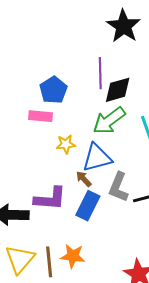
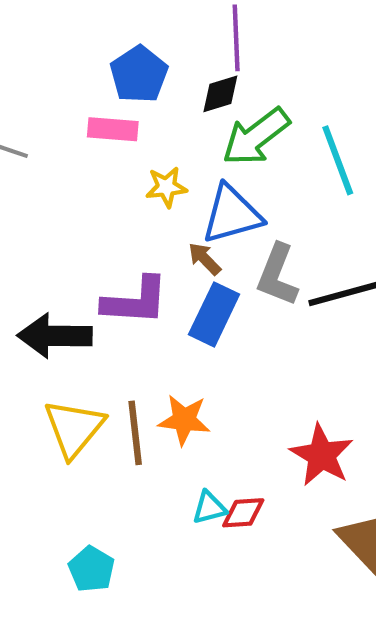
black diamond: (118, 90) -> (220, 94), moved, size x0.7

